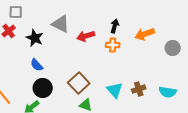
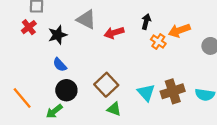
black star: (35, 38) -> (58, 35), turned 30
orange cross: (113, 45) -> (158, 42), moved, turned 32
brown cross: (139, 89) -> (173, 91), size x1.5

